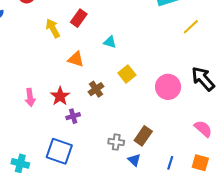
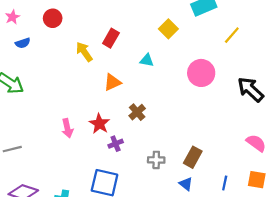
orange triangle: (76, 59) -> (112, 82), turned -36
yellow square: (127, 74) -> (168, 29), moved
pink circle: (168, 87) -> (201, 73), moved
gray cross: (116, 142) -> (156, 160), moved

